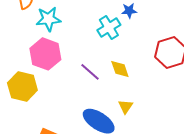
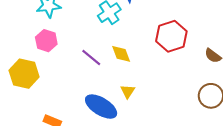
pink hexagon: (45, 54) -> (46, 41), size x0.7

